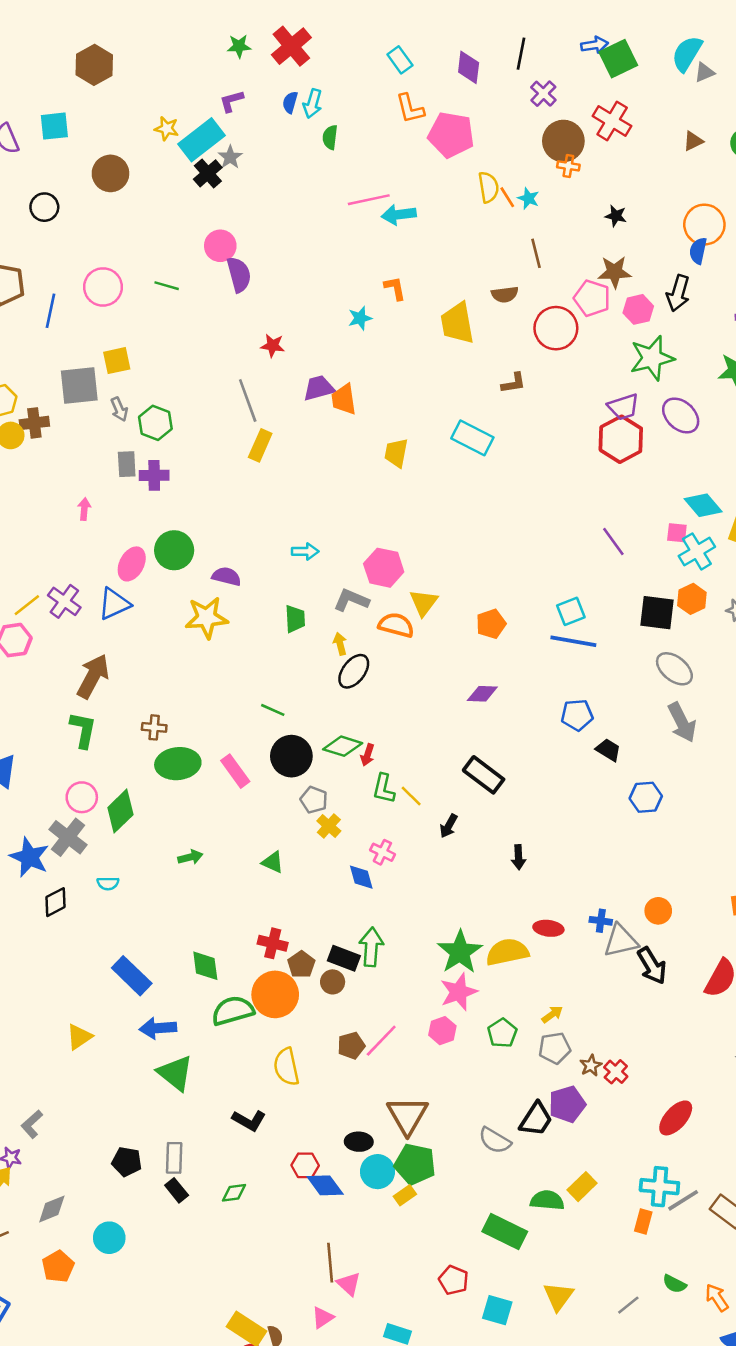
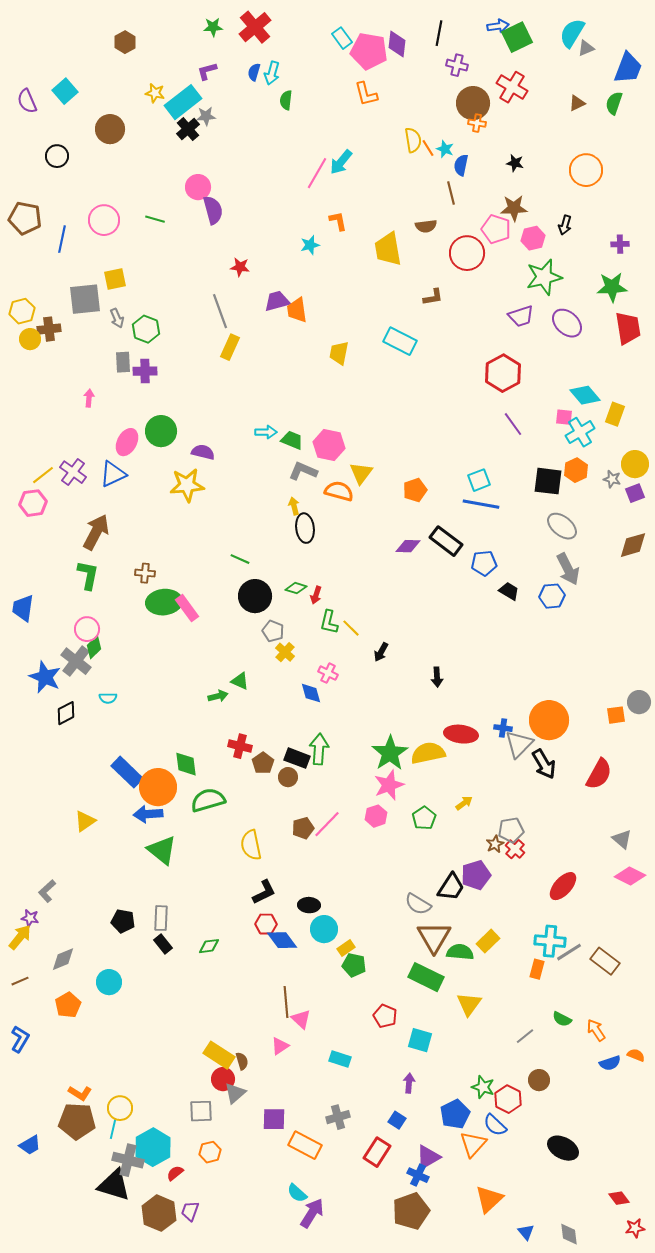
brown hexagon: (94, 65) -> (125, 42), moved, size x0.7
purple cross: (543, 94) -> (457, 65), turned -30
orange L-shape: (410, 109) -> (366, 94), moved
cyan square: (54, 126) -> (65, 91), turned -35
pink pentagon: (451, 135) -> (369, 51), moved
gray star: (230, 157) -> (206, 116), turned 30
pink line: (369, 200) -> (317, 173), moved, turned -48
cyan arrow: (399, 215) -> (341, 162), turned -44
blue semicircle: (698, 251) -> (461, 165), moved
black arrow: (678, 293) -> (565, 225), size x0.7
red hexagon: (621, 439) -> (503, 373), moved
green trapezoid: (295, 619) -> (292, 440), moved, turned -65
black ellipse: (354, 671) -> (305, 528), turned -44
green diamond: (343, 746) -> (296, 588), size x0.7
pink rectangle: (235, 771) -> (187, 608), moved
black rectangle: (484, 775) -> (446, 541), moved
blue hexagon: (646, 797) -> (552, 596), moved
green diamond: (120, 811) -> (94, 647), moved, size x0.7
green arrow: (190, 857) -> (218, 696), moved
orange circle: (658, 911) -> (549, 720), size x1.8
red ellipse: (548, 928) -> (461, 734), size x1.4
gray triangle: (621, 941) -> (519, 744), turned -32
orange circle: (275, 994) -> (158, 787), moved
gray pentagon: (555, 1048) -> (511, 830), moved
brown triangle: (407, 1115) -> (434, 937), moved
black L-shape: (249, 1120) -> (264, 892), moved, turned -56
green pentagon: (415, 1164) -> (354, 965), moved, size x0.7
yellow triangle: (558, 1296) -> (469, 1004), moved

